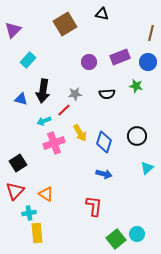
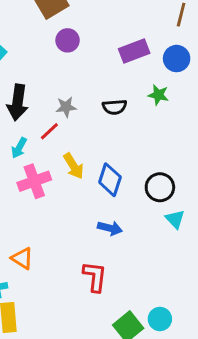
purple circle: (89, 62) -> (68, 40), moved
cyan arrow: (44, 121) -> (19, 148), turned -40
black circle: (137, 136) -> (160, 187), moved
cyan triangle: (147, 168) -> (175, 219), turned -32

